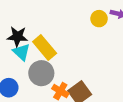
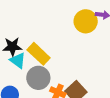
yellow circle: (99, 19) -> (86, 21), size x1.5

